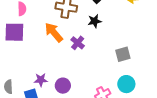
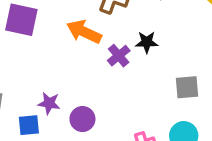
black star: (95, 21) -> (147, 42), moved
orange arrow: (54, 32) -> (84, 32), turned -35

